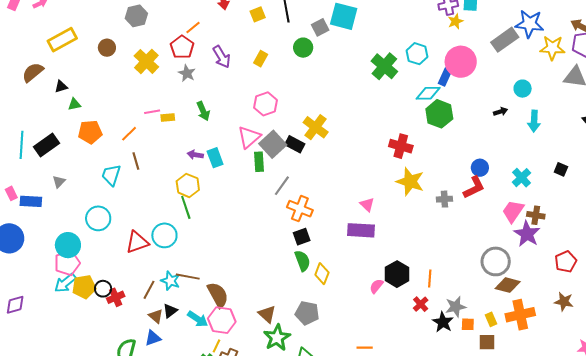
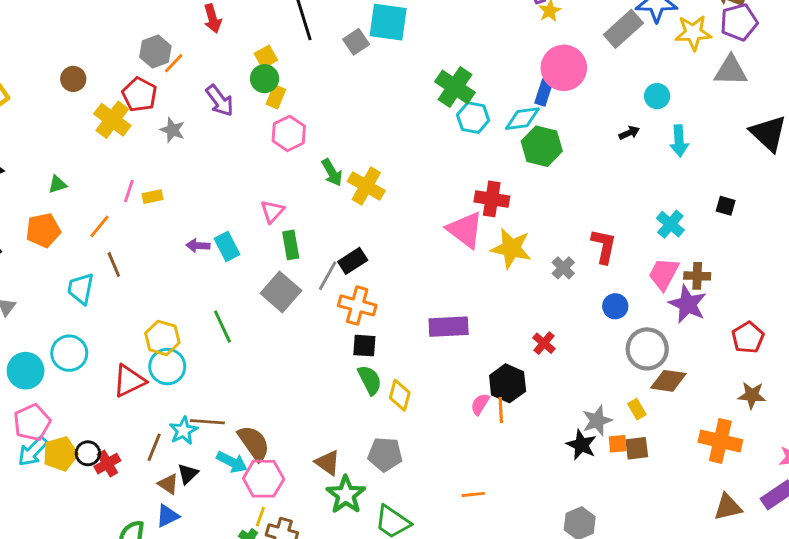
yellow square: (258, 14) -> (266, 57), moved
gray hexagon: (136, 16) -> (155, 51), moved
red pentagon: (182, 47) -> (140, 95), moved
brown circle: (107, 48) -> (73, 79), moved
green circle: (303, 48) -> (265, 79), moved
cyan hexagon: (417, 54) -> (473, 118), moved
green triangle: (74, 104) -> (57, 184), moved
pink hexagon: (266, 104) -> (289, 133), moved
green arrow: (203, 111) -> (332, 172), moved
pink line: (152, 112) -> (129, 191), turned -56
pink triangle: (249, 137) -> (272, 211), size x0.7
gray square: (273, 144) -> (281, 292), moved
black rectangle: (295, 144) -> (353, 261), moved, turned -54
blue circle: (480, 168) -> (615, 306), moved
yellow hexagon: (188, 185) -> (162, 338), moved
red L-shape: (474, 187) -> (604, 246), turned -45
gray cross: (444, 199) -> (563, 268), turned -35
pink triangle: (367, 205) -> (465, 230), moved, size x1.8
green line: (186, 207) -> (222, 326), moved
black square: (302, 237) -> (364, 346), turned 30
cyan circle: (68, 245) -> (26, 371), moved
orange line: (430, 279) -> (501, 410), moved
cyan star: (170, 281) -> (183, 431), turned 30
red cross: (421, 304) -> (544, 343), moved
orange cross: (520, 315) -> (720, 441), moved, turned 32
cyan arrow: (198, 319) -> (232, 462), moved
yellow rectangle: (491, 319) -> (637, 409), moved
brown square: (487, 342) -> (637, 448), moved

